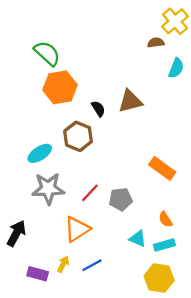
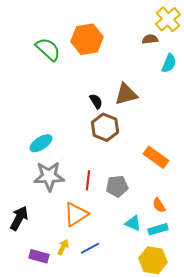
orange hexagon: (60, 87) -> (87, 39), moved
brown hexagon: (78, 136) -> (105, 127), moved
red line: (90, 193) -> (88, 180), turned -36

